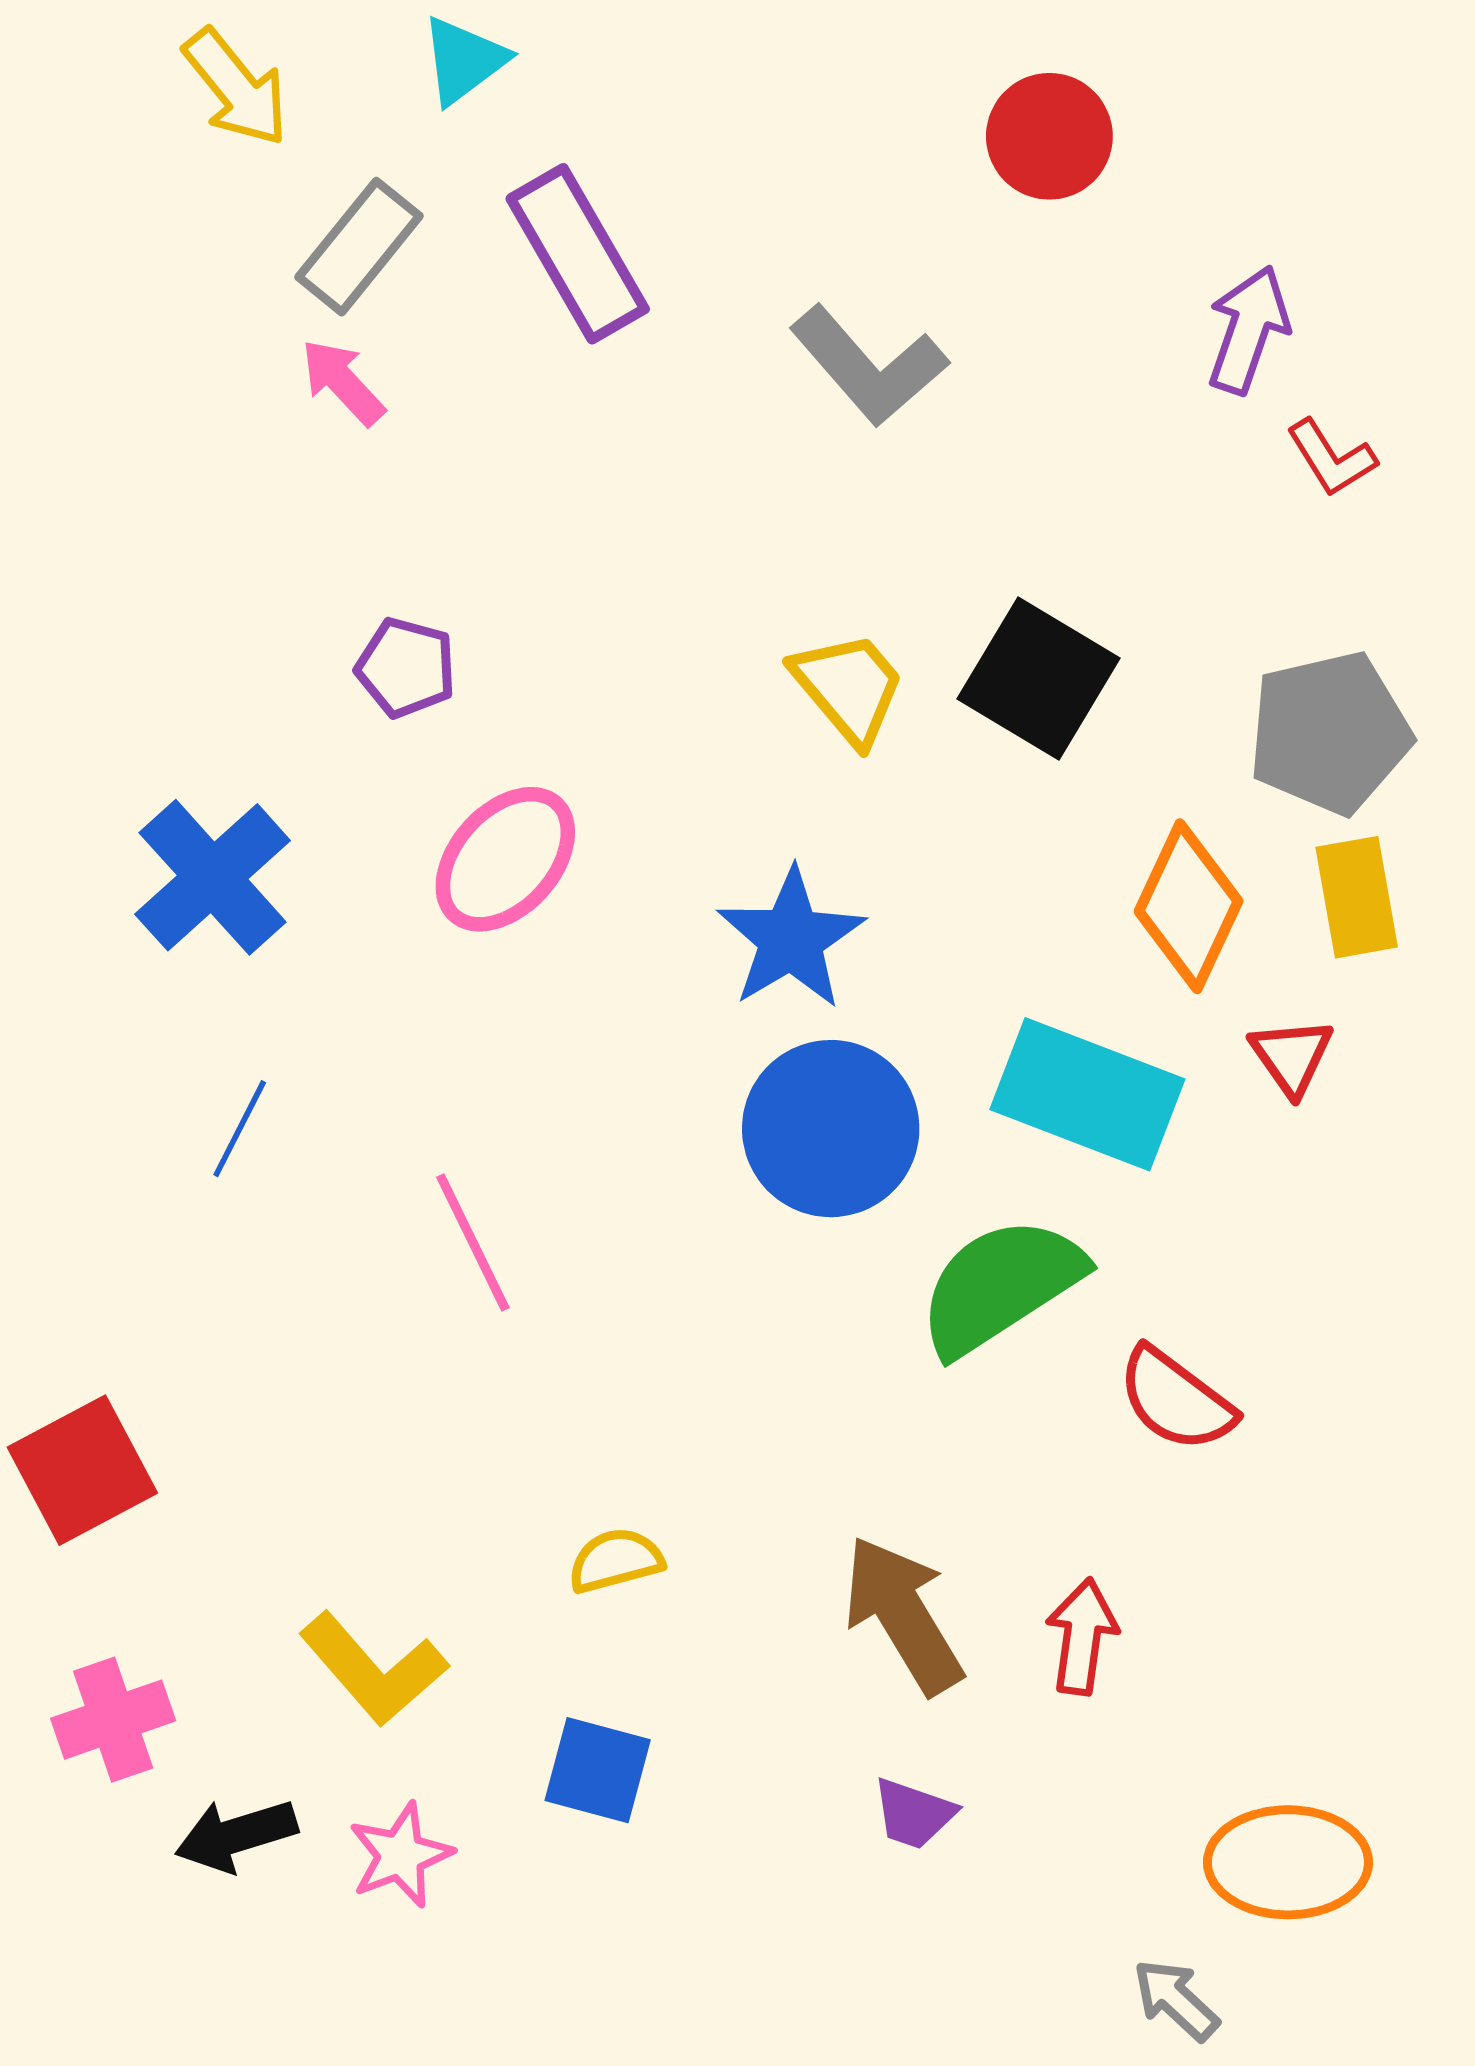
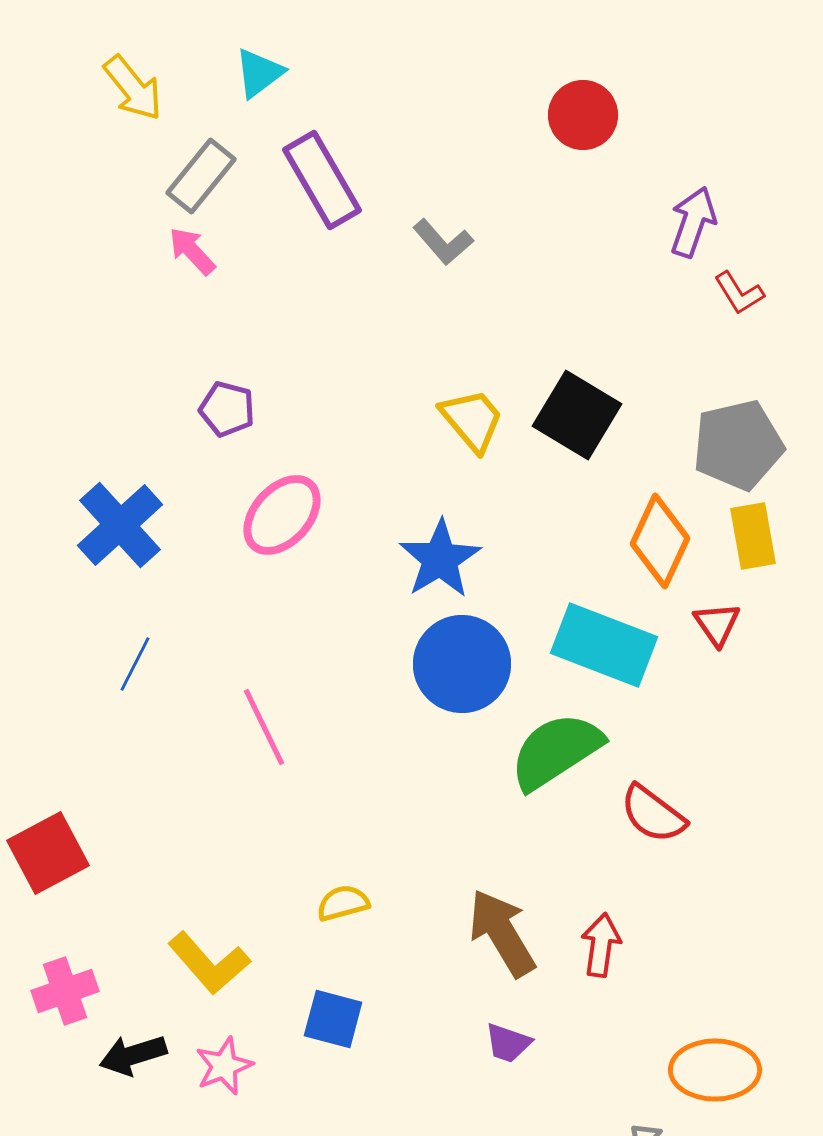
gray L-shape: (869, 366) -> (443, 242), moved, size x0.7

